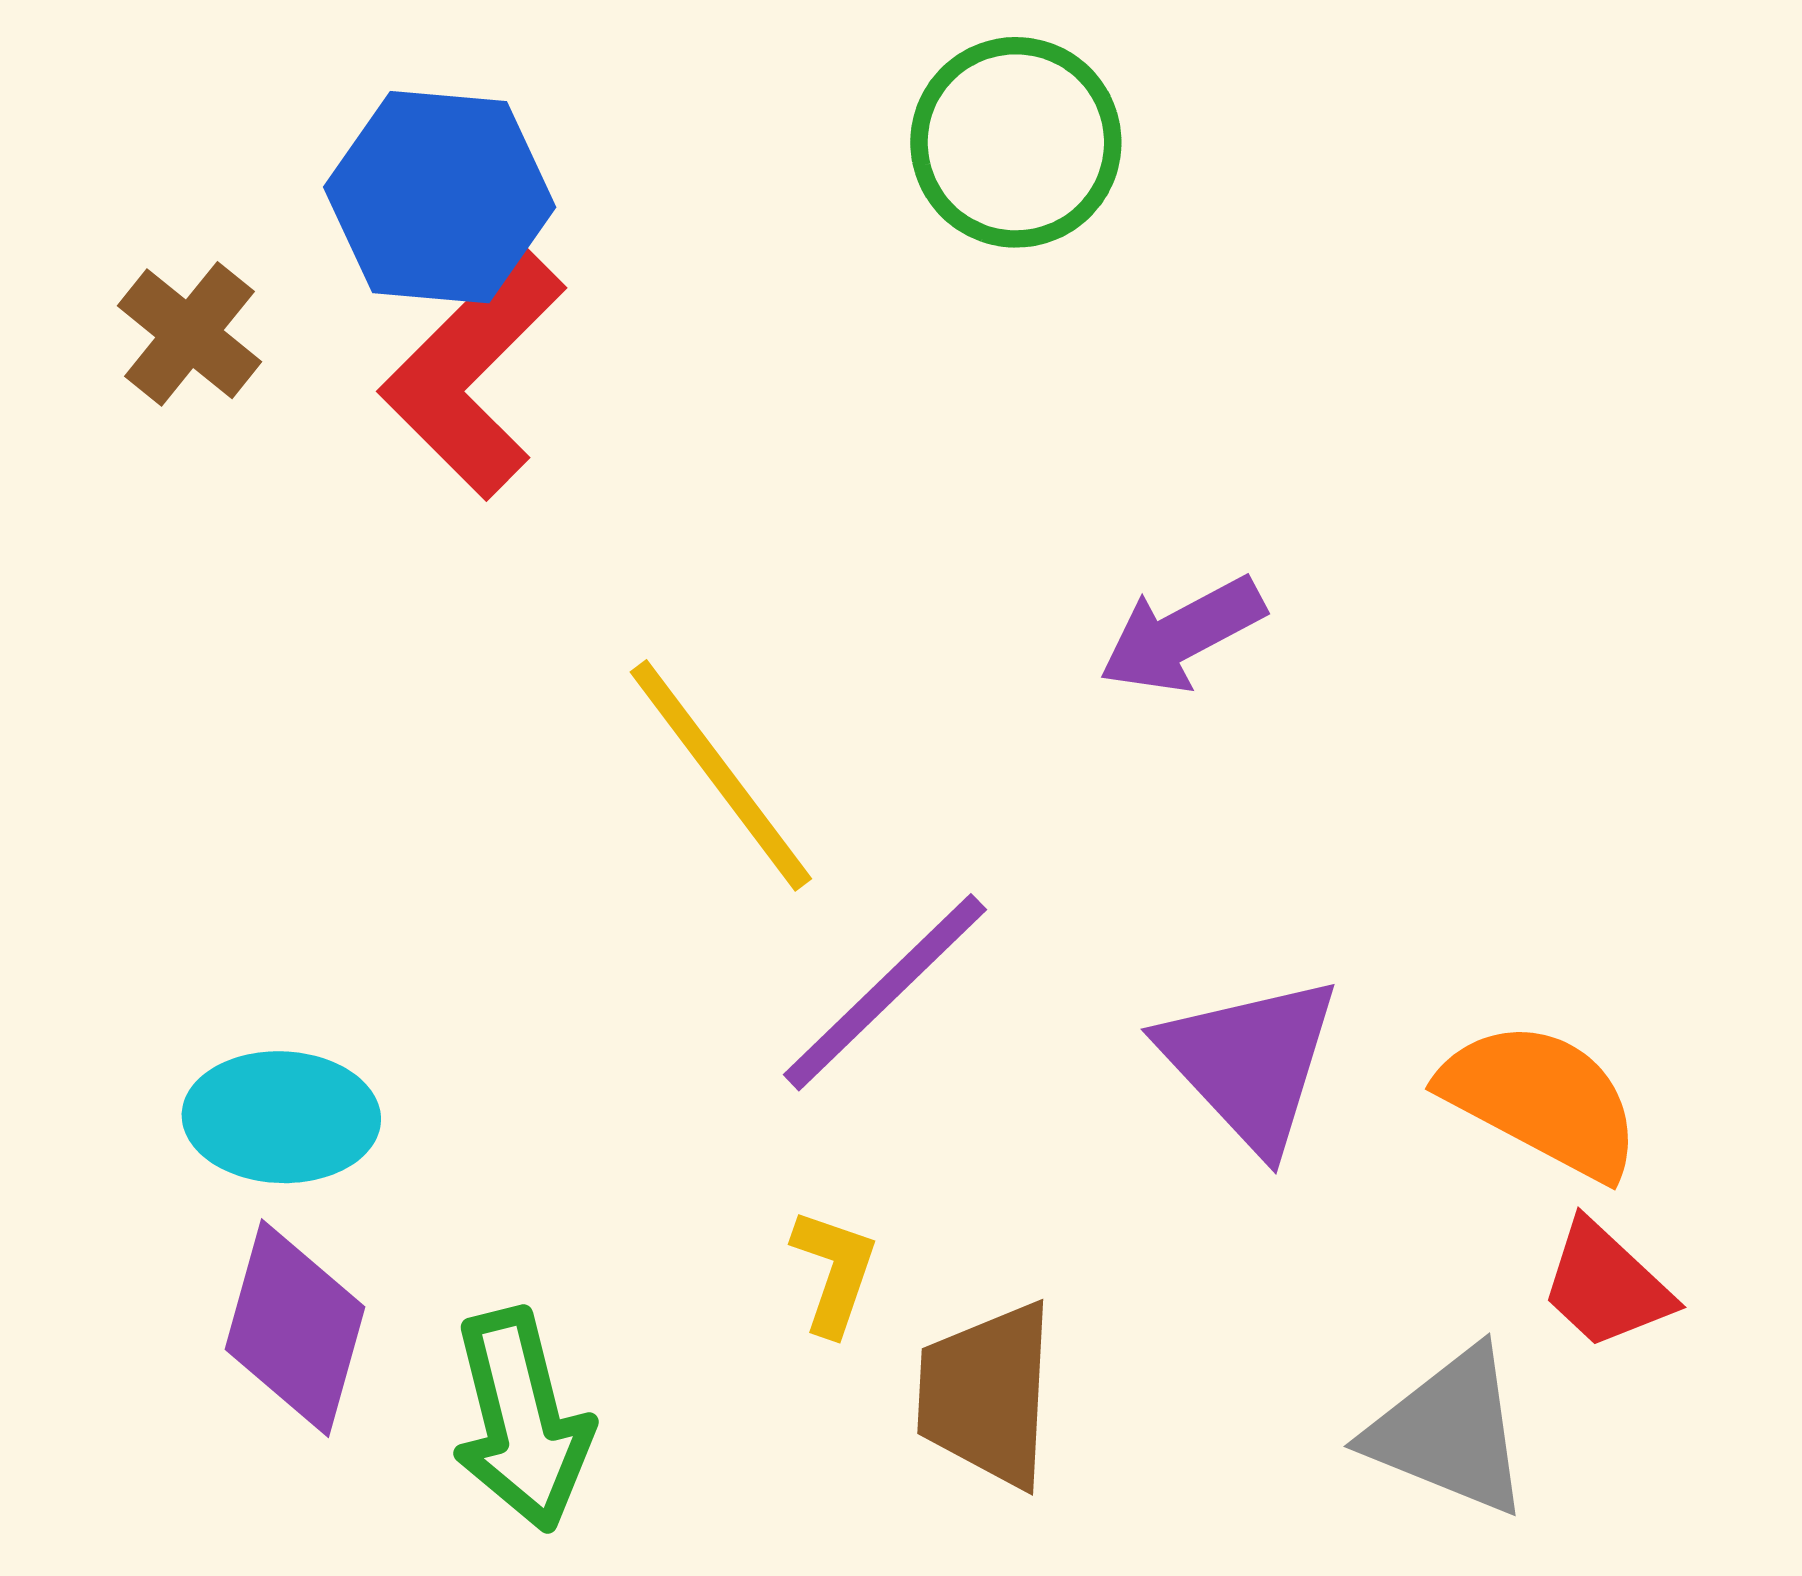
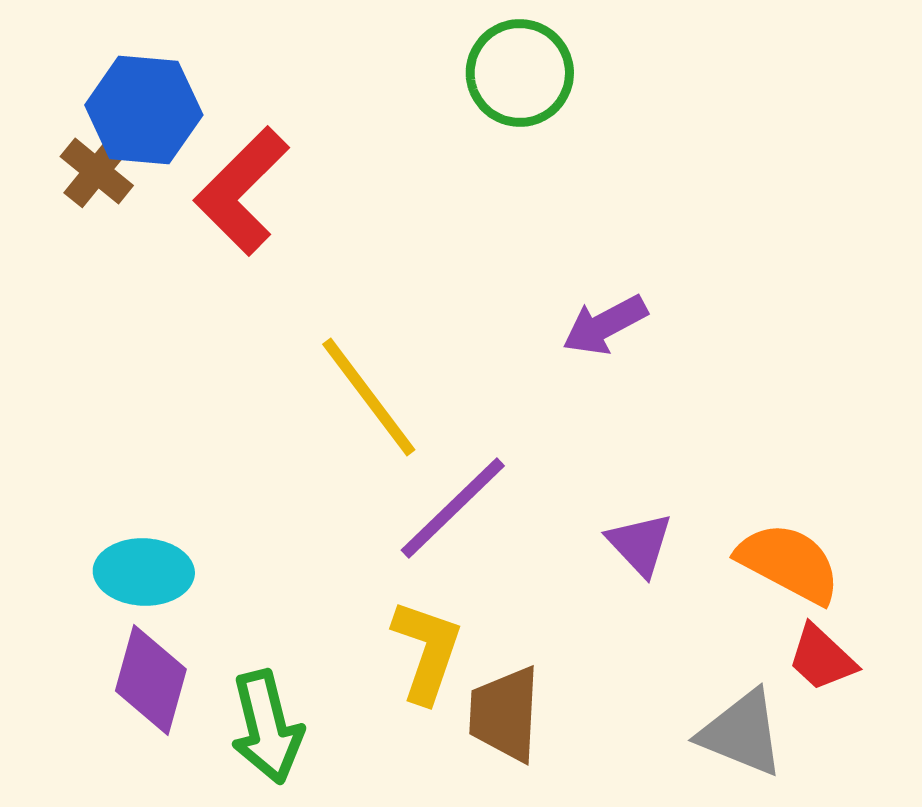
blue hexagon: (440, 197) -> (144, 110), moved
purple triangle: (1250, 1062) -> (640, 544), size x0.7
yellow L-shape: (834, 1272) -> (427, 651), size x1.6

